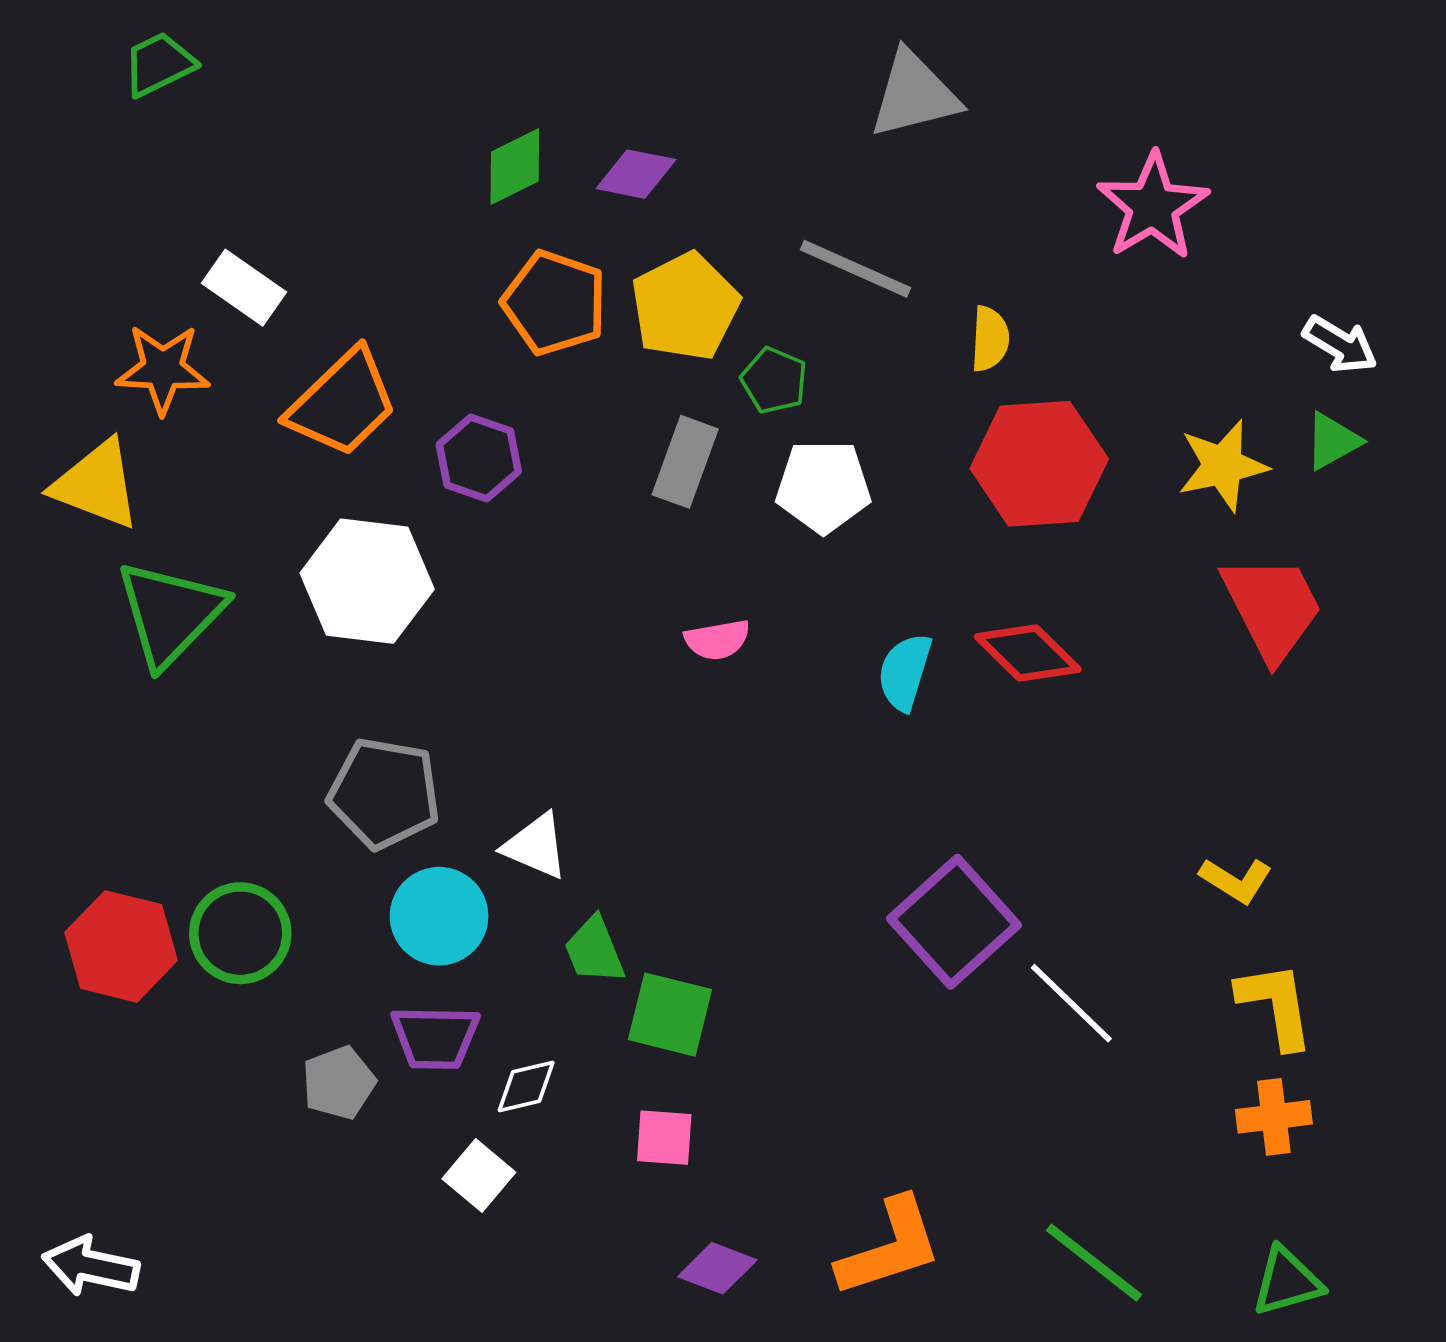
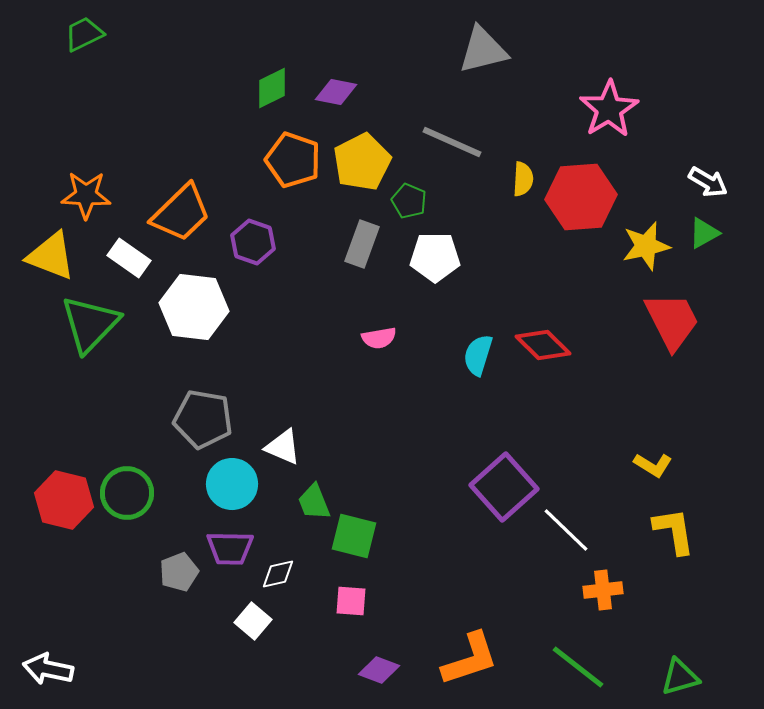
white rectangle: (244, 288) -> (129, 258), moved
red hexagon: (1039, 464) -> (581, 197), moved
orange cross: (1274, 1117) -> (603, 590), moved

